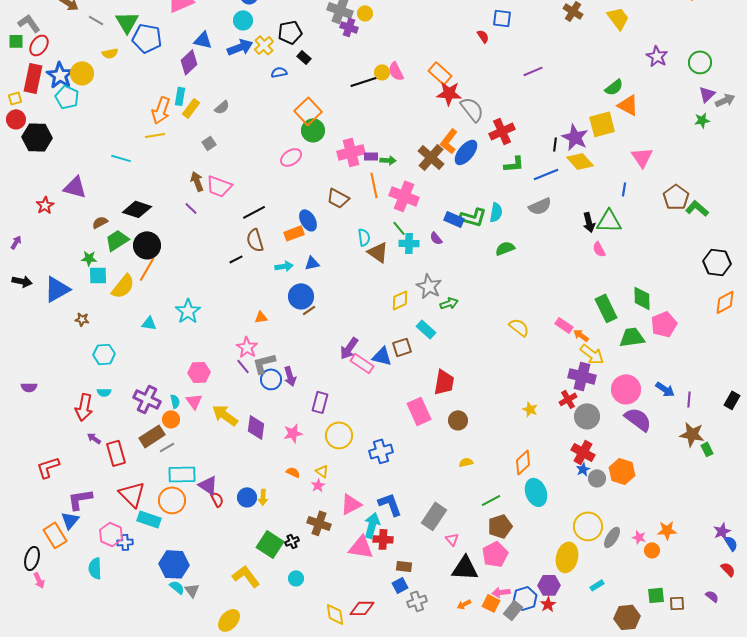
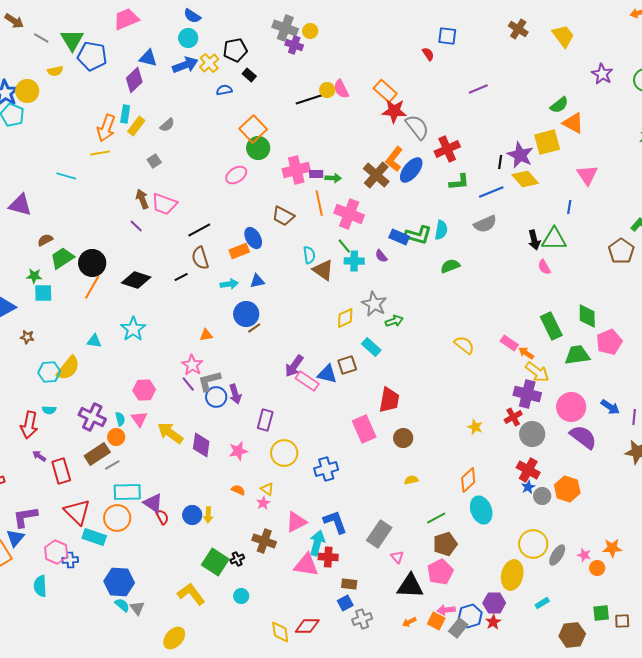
brown pentagon: (676, 197) -> (621, 251), moved
black diamond: (137, 209) -> (136, 280), moved
yellow semicircle: (123, 286) -> (68, 368), moved

